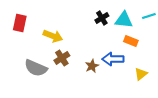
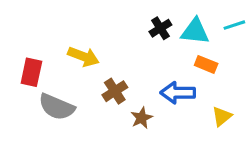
red rectangle: (20, 23) -> (31, 72), moved
brown cross: (62, 58) -> (115, 91), moved
brown star: (92, 66) -> (142, 118), moved

